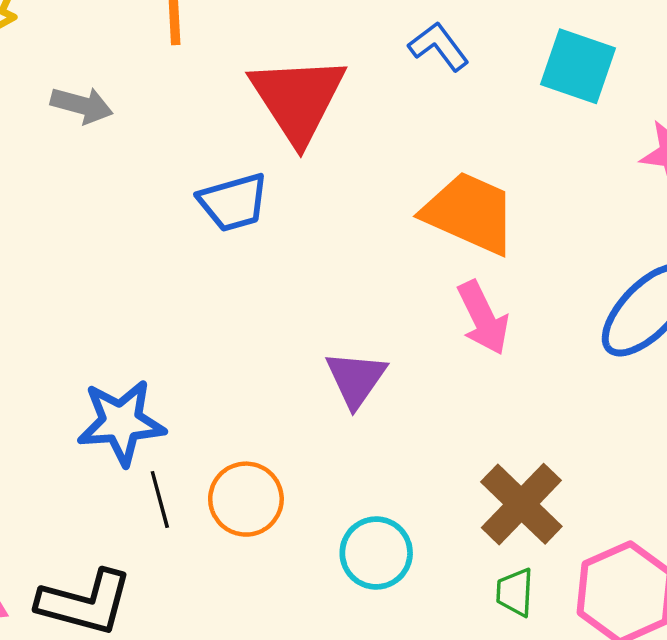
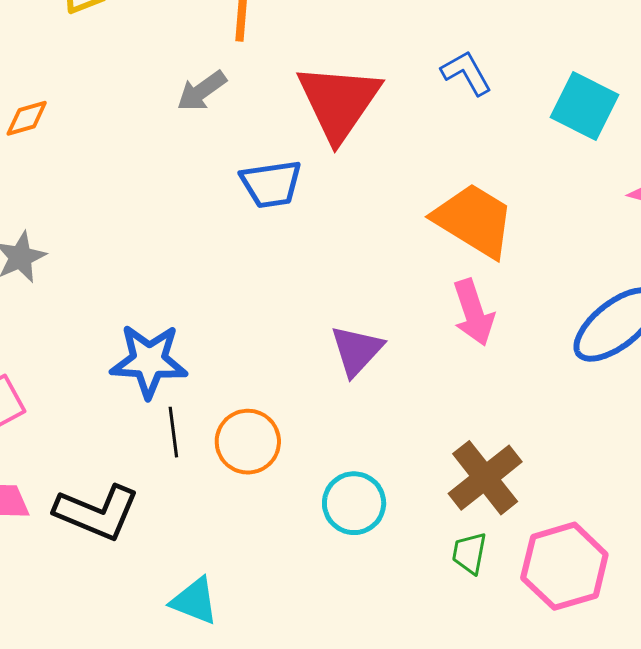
gray arrow: (82, 105) -> (202, 91), moved, turned 122

